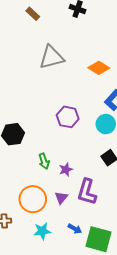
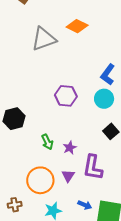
orange diamond: (99, 68) -> (77, 26), moved

